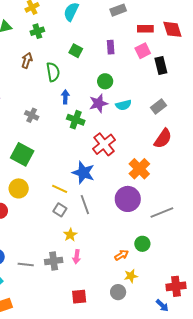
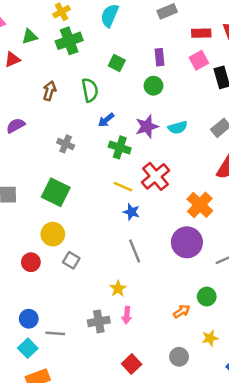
green cross: (37, 31) -> (69, 41), size x1.5
brown arrow: (27, 60) -> (49, 91), moved
green circle: (105, 81) -> (153, 86), moved
blue arrow: (65, 97) -> (106, 120), turned -128
blue star: (83, 173) -> (131, 212), size x0.6
yellow line: (60, 189) -> (123, 187), moved
gray square: (60, 210) -> (71, 260), moved
gray line: (26, 264) -> (55, 333), moved
yellow star: (131, 276) -> (210, 338), moved
red square: (79, 297) -> (132, 364), turned -35

